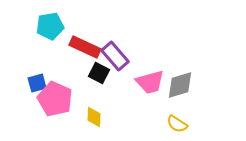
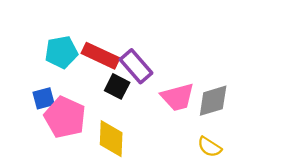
cyan pentagon: (50, 26) -> (61, 52), moved
yellow diamond: (94, 117) -> (111, 139), size x1.5

